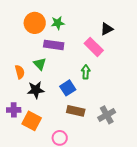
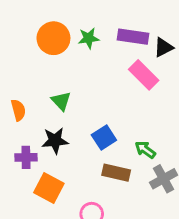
purple rectangle: (54, 45) -> (133, 37), moved
orange semicircle: (20, 72) -> (18, 110), moved
green arrow: (86, 72) -> (145, 150), moved, turned -56
purple cross: (14, 110) -> (26, 157), moved

